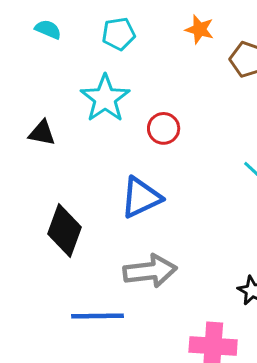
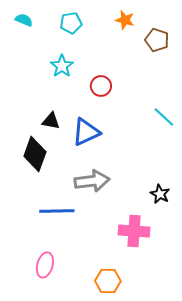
cyan star: (105, 98) -> (62, 66), size x0.7
black triangle: (42, 133) -> (51, 121), moved

